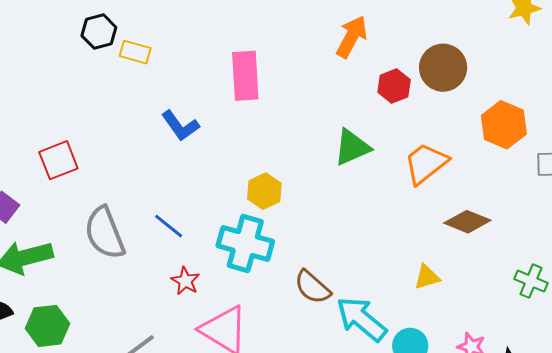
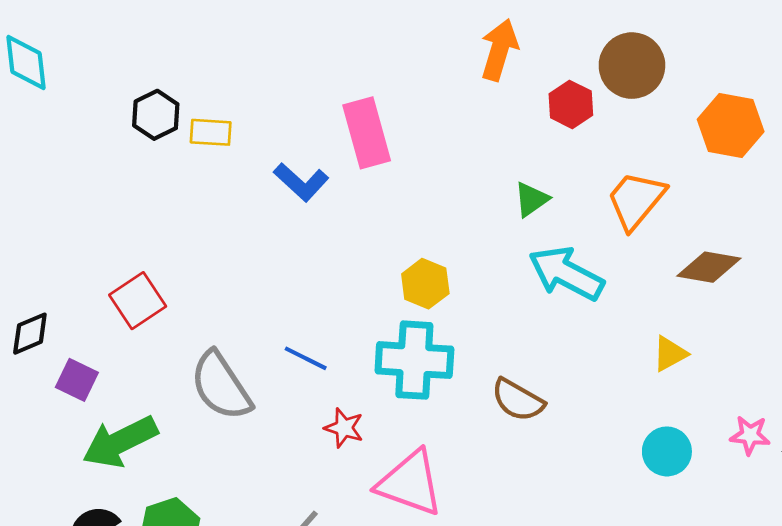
blue L-shape: (180, 126) -> (301, 182), moved
green triangle: (352, 147) -> (531, 199), size x0.7
cyan arrow: (362, 319) -> (566, 273), moved

